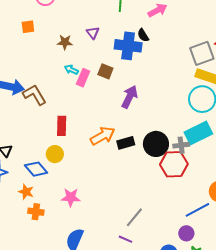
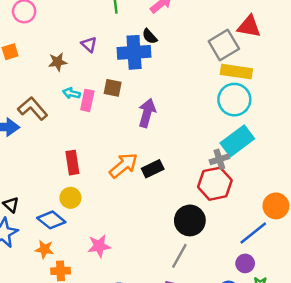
brown L-shape: (35, 95) -> (33, 108), moved
black circle: (156, 144) -> (190, 220), moved

